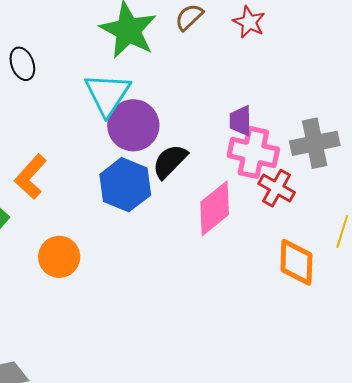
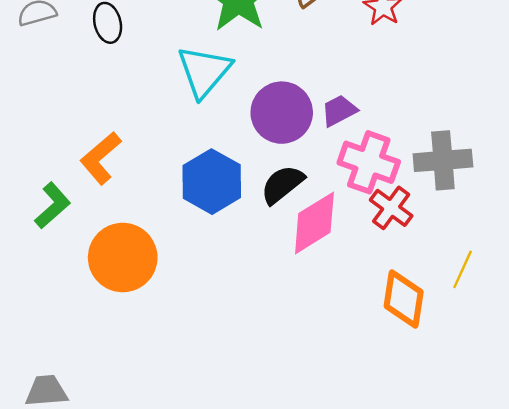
purple trapezoid: (241, 121) -> (339, 111), moved, turned 56
purple circle: (133, 125) -> (282, 113), moved
black semicircle: (170, 161) -> (282, 184), moved
orange circle: (59, 257) -> (123, 258), size x1.4

